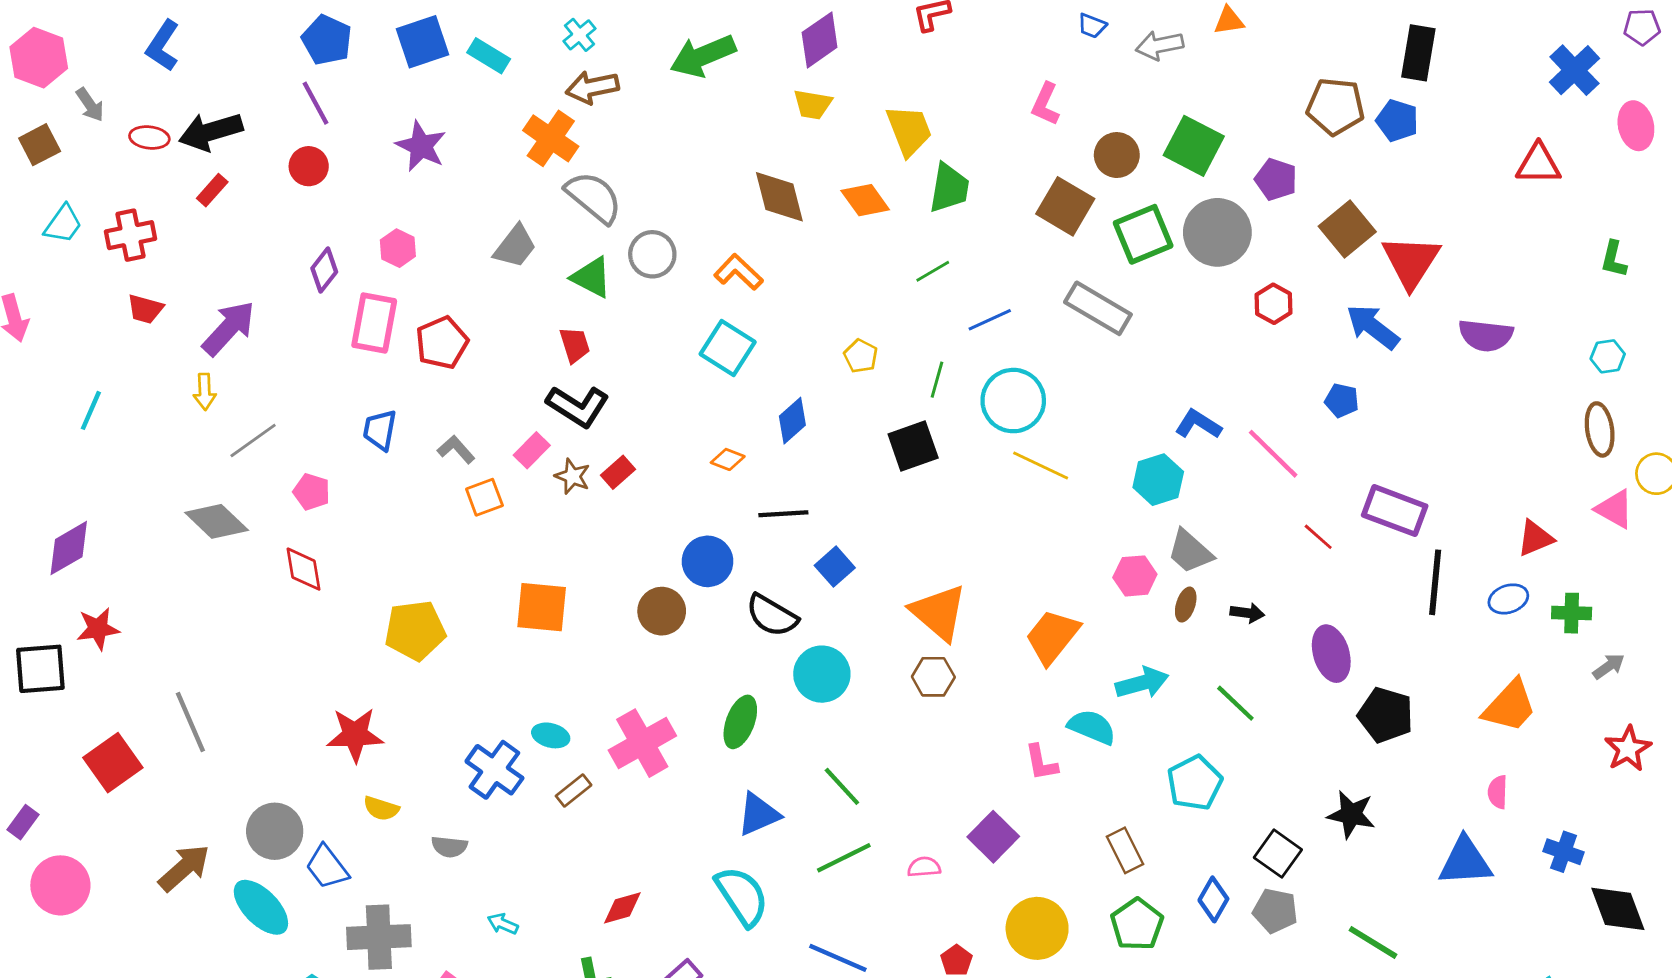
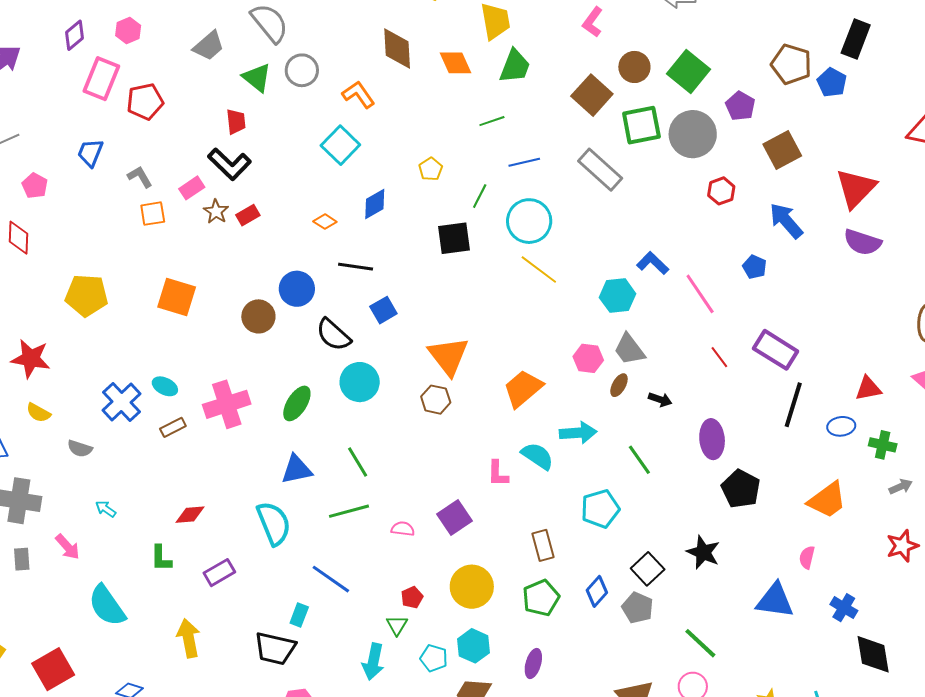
red triangle: (1411, 262) -> (856, 188), moved

